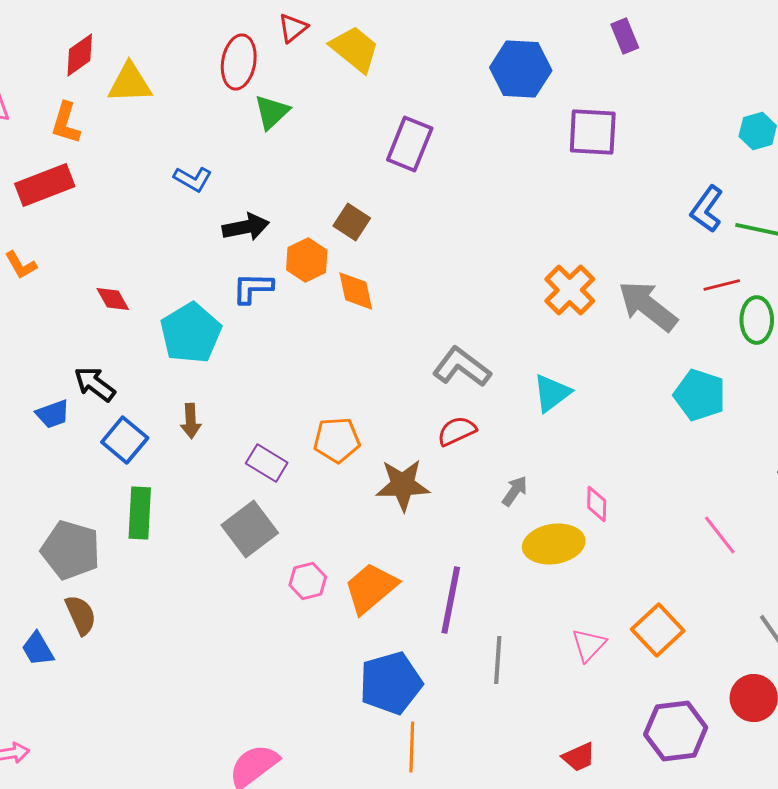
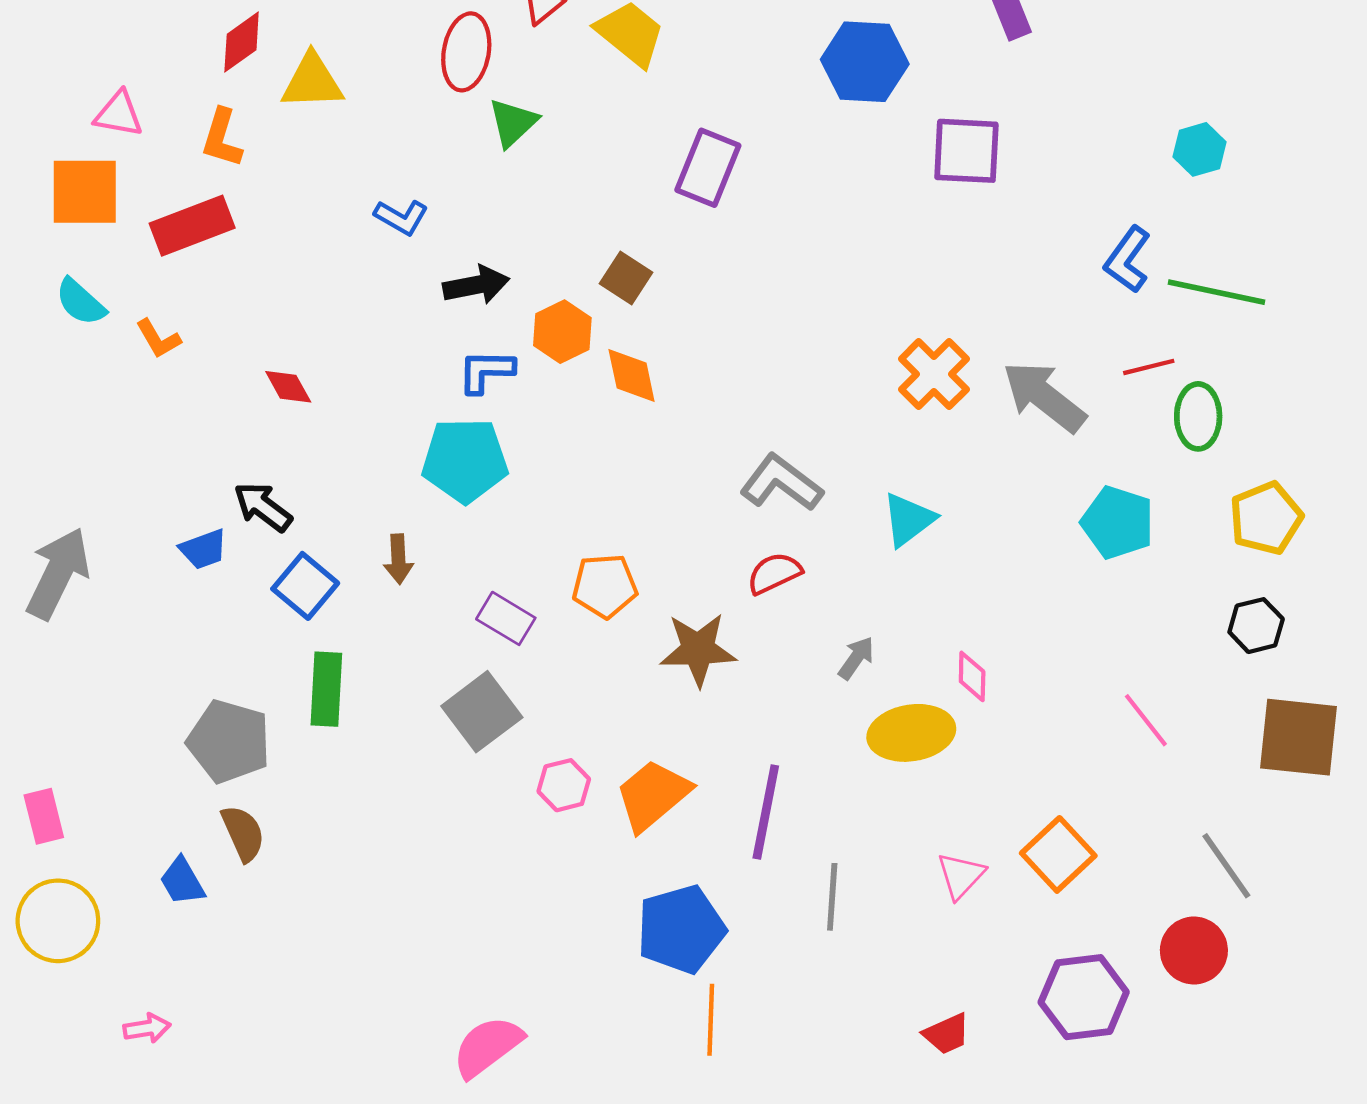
cyan pentagon: (191, 333) -> (465, 460), moved, turned 30

